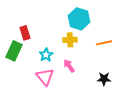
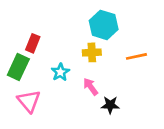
red rectangle: (25, 33) -> (33, 43), turned 40
pink triangle: (45, 77) -> (29, 101), moved
black star: (104, 79) -> (110, 105), moved

